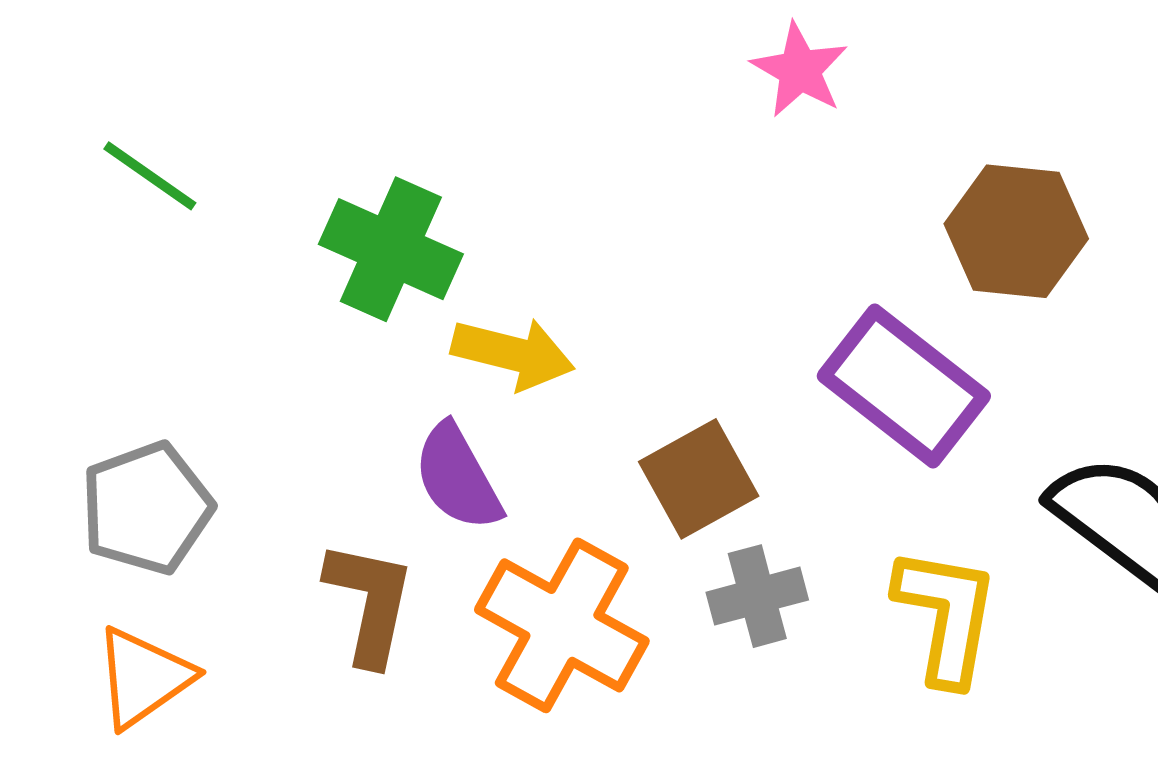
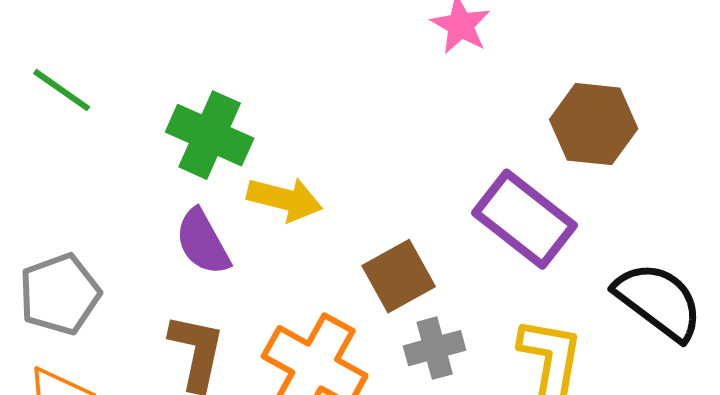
purple semicircle: (458, 477) -> (203, 242), moved

